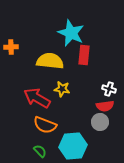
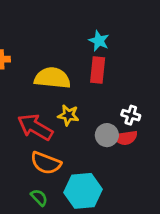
cyan star: (71, 33) -> (99, 41), moved, size x0.6
gray circle: (100, 122) -> (107, 135), moved

